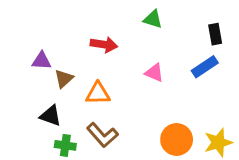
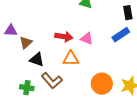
red arrow: (104, 45) -> (64, 37), moved
orange triangle: (98, 93) -> (71, 59), moved
black triangle: (50, 116) -> (37, 60), moved

